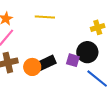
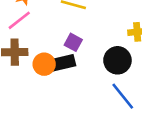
purple square: (73, 60) -> (73, 42), moved

